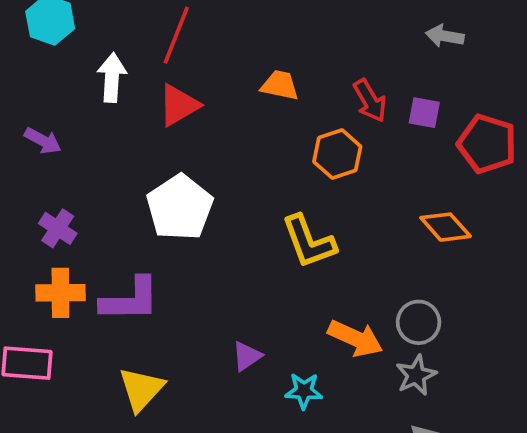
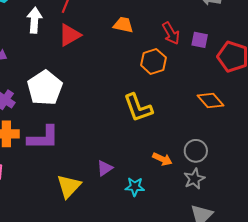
white pentagon: (180, 207) -> (45, 88), moved
orange arrow: (355, 338) -> (162, 159), size x0.7
yellow triangle: (141, 389) -> (69, 186), moved

